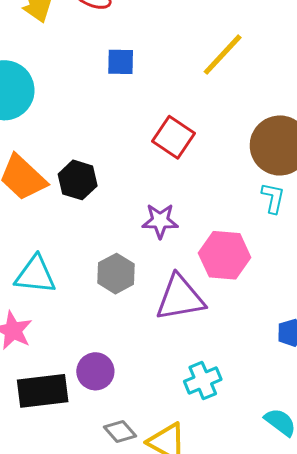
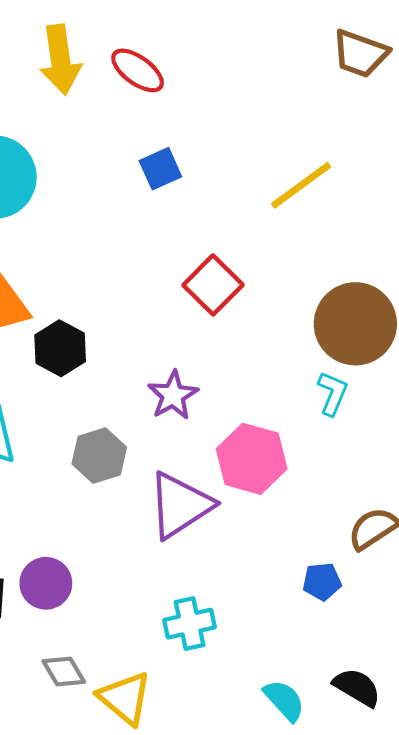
blue square: (121, 62) -> (160, 169), turned -36
black hexagon: (78, 180) -> (60, 348), moved
purple star: (160, 221) -> (173, 395), turned 30
purple triangle: (180, 298) -> (180, 505), turned -34

